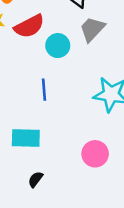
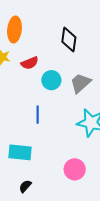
red semicircle: (29, 26) -> (30, 63), size x0.7
gray trapezoid: (92, 29) -> (80, 83), moved

